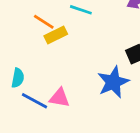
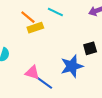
blue line: (34, 101) -> (44, 82), moved

